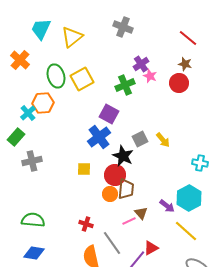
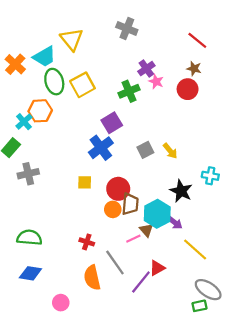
cyan trapezoid: (41, 29) -> (45, 57), moved, turned -145
yellow triangle: (72, 37) -> (72, 39), turned -30
purple square: (109, 114) -> (112, 123), turned 30
black star: (123, 156) -> (181, 191), moved
cyan hexagon: (189, 198) -> (157, 214), moved

